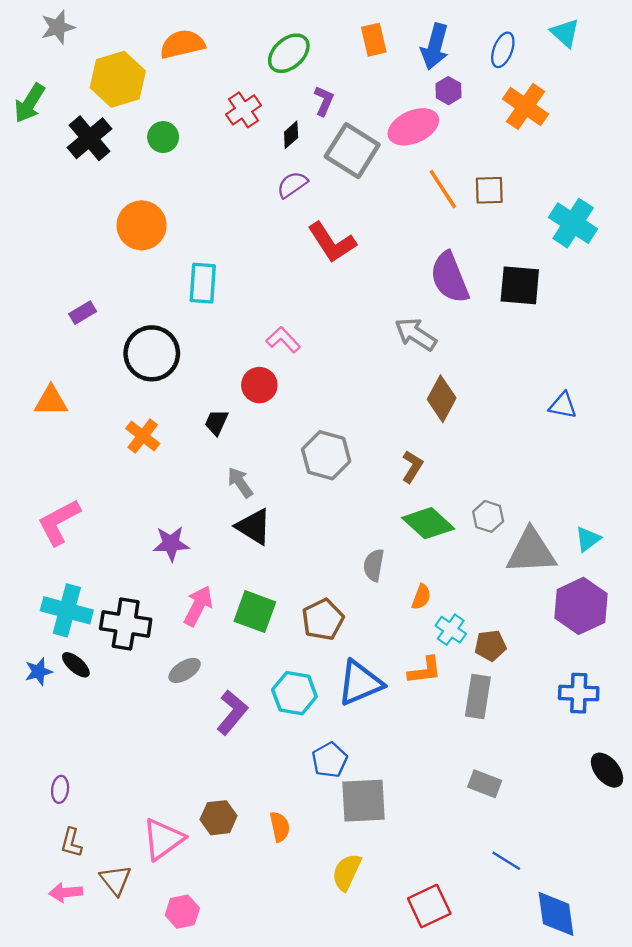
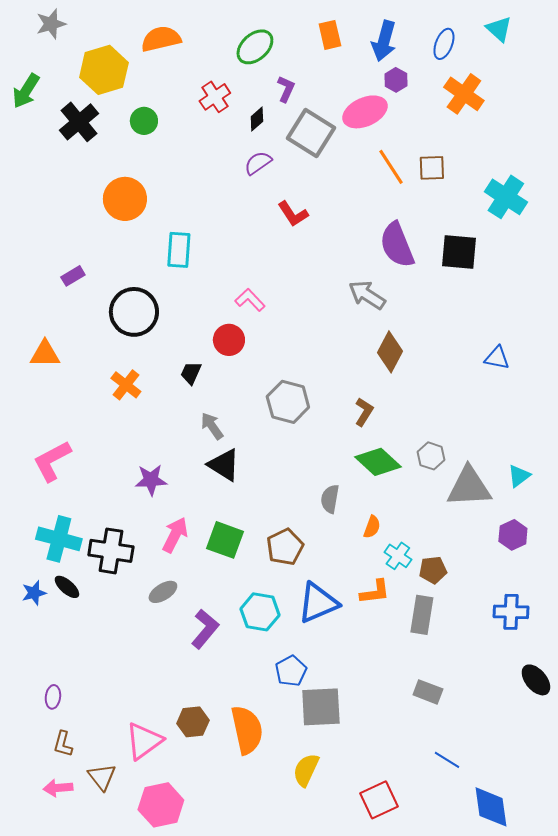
red L-shape: (332, 242) -> (293, 214), size x0.7
purple hexagon: (581, 606) -> (513, 535), size x0.6
orange semicircle: (280, 827) -> (247, 730), size x1.8
pink hexagon: (182, 912) -> (161, 805), size x1.5

